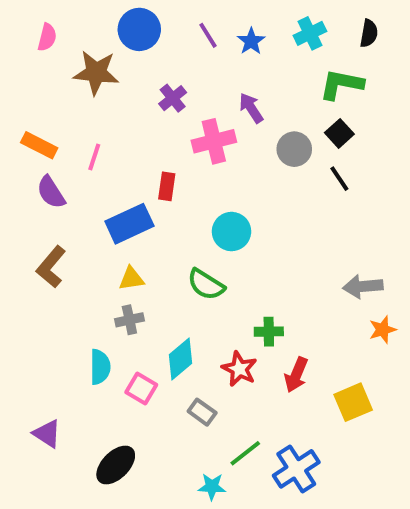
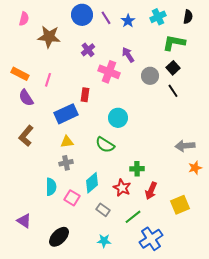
blue circle: (139, 29) -> (82, 15), moved
pink cross: (214, 141) -> (109, 72), turned 35
green line: (245, 453) -> (133, 217), moved
cyan star: (212, 487) -> (104, 241), moved

